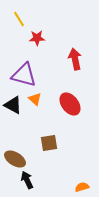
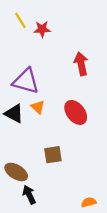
red star: (37, 38) -> (42, 29), moved

